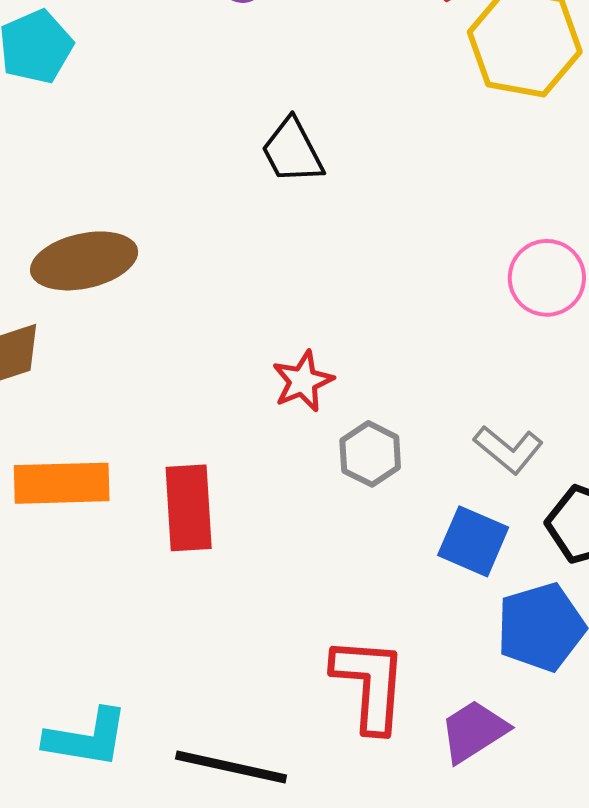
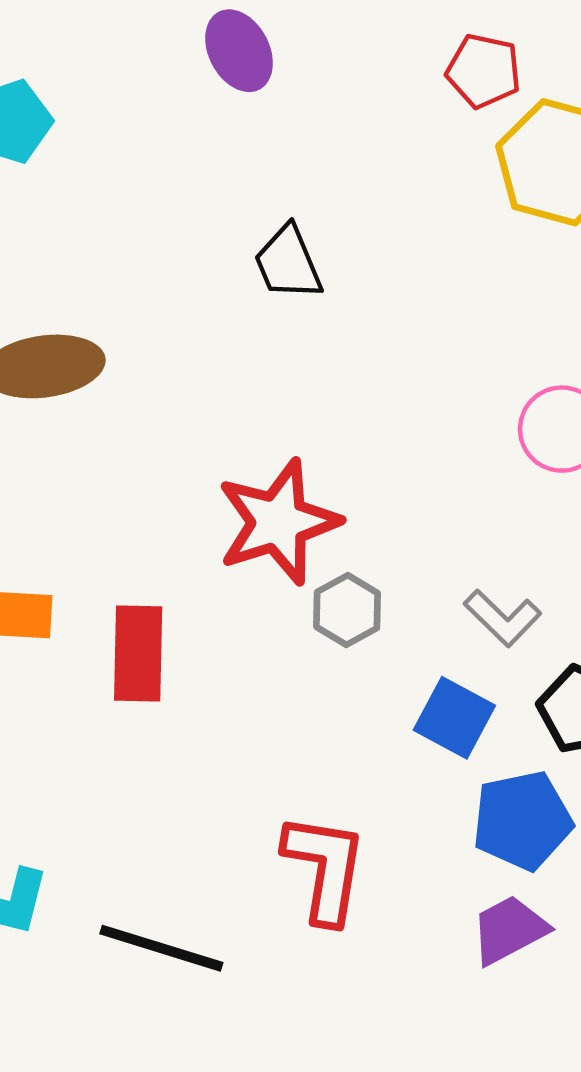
red star: (303, 381) -> (278, 522), size x1.8
purple trapezoid: (474, 731) -> (509, 930), moved

